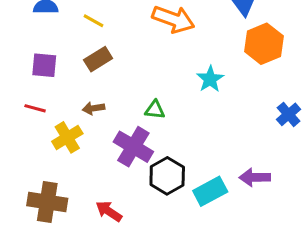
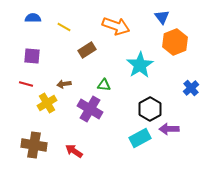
brown rectangle: (98, 59) -> (87, 50), moved
cyan star: (210, 79) -> (140, 65), size x1.5
black hexagon: (167, 176) -> (150, 109), moved

